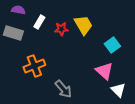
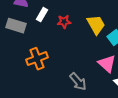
yellow trapezoid: (83, 25) -> (96, 25), moved
gray arrow: (63, 89) -> (78, 82), moved

